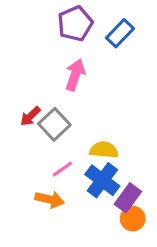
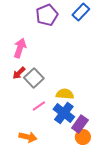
blue rectangle: (120, 33) -> (81, 12), moved
pink arrow: (75, 75) -> (20, 48), moved
orange arrow: (50, 199) -> (28, 137), moved

